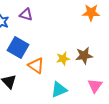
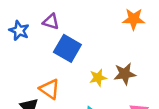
blue square: (18, 48) -> (67, 48), moved
orange triangle: (36, 66) -> (50, 89), moved

